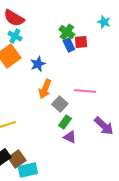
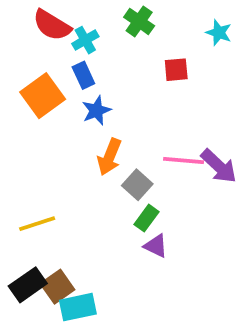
green cross: (67, 32) -> (139, 21), moved
cyan cross: (15, 36) -> (85, 40), moved, turned 32
blue rectangle: (69, 45) -> (83, 75), moved
purple arrow: (104, 126) -> (219, 166), moved

